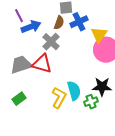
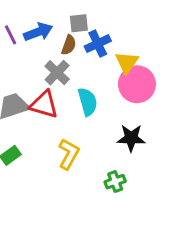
blue arrow: (31, 27) -> (38, 32), moved
cyan semicircle: (74, 91) -> (88, 102), moved
green cross: (91, 102) -> (115, 182), moved

